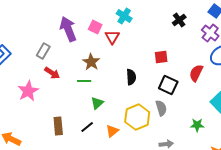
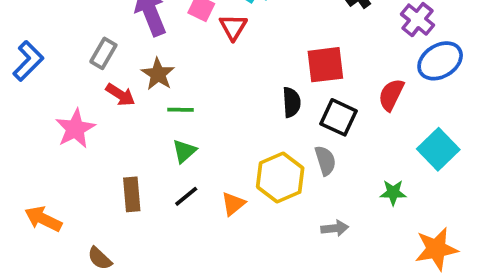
red square: (161, 57) -> (325, 65), size x1.5
brown star: (91, 62) -> (158, 74), moved
black semicircle: (131, 77) -> (292, 102), moved
green triangle: (97, 103) -> (184, 151), moved

